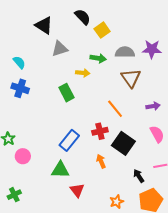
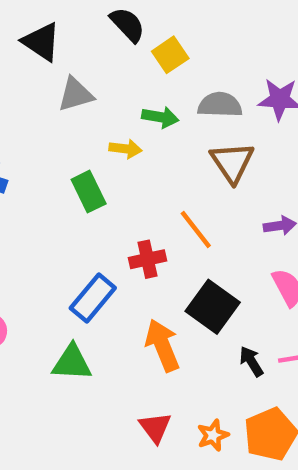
red cross: (100, 131) -> (147, 259), moved
orange arrow: (101, 161) -> (162, 345), size x1.6
black arrow: (139, 176) -> (251, 361), moved
red triangle: (77, 190) -> (155, 427), moved
orange star: (117, 202) -> (213, 435), moved

